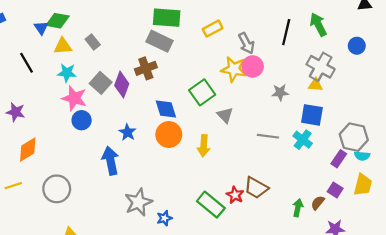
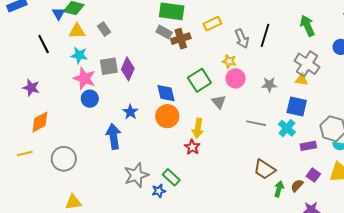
black line: (286, 32) -> (265, 35), moved
gray rectangle: (160, 41) -> (164, 32), size x0.7
pink circle: (253, 66) -> (236, 78), moved
brown cross: (146, 68) -> (181, 39), moved
yellow star: (234, 69) -> (229, 61), size x0.6
gray square: (101, 83) -> (109, 66), turned 36
purple rectangle: (339, 159) -> (308, 146), moved, turned 42
brown trapezoid: (256, 188) -> (265, 169), moved
red star: (235, 195) -> (192, 147), moved
green rectangle: (211, 205) -> (171, 177), moved, size x0.7

